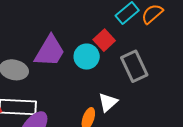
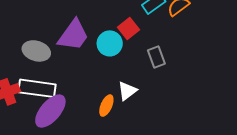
gray rectangle: (134, 66) -> (156, 57), size x0.7

